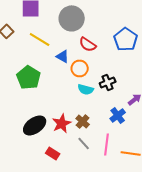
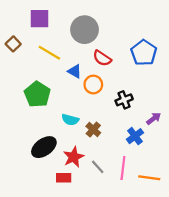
cyan semicircle: (86, 89) -> (70, 120), moved
brown cross: (83, 121) -> (93, 130), moved
red star: (62, 123) -> (74, 157), moved
red rectangle: (53, 153) -> (64, 178), turned -32

